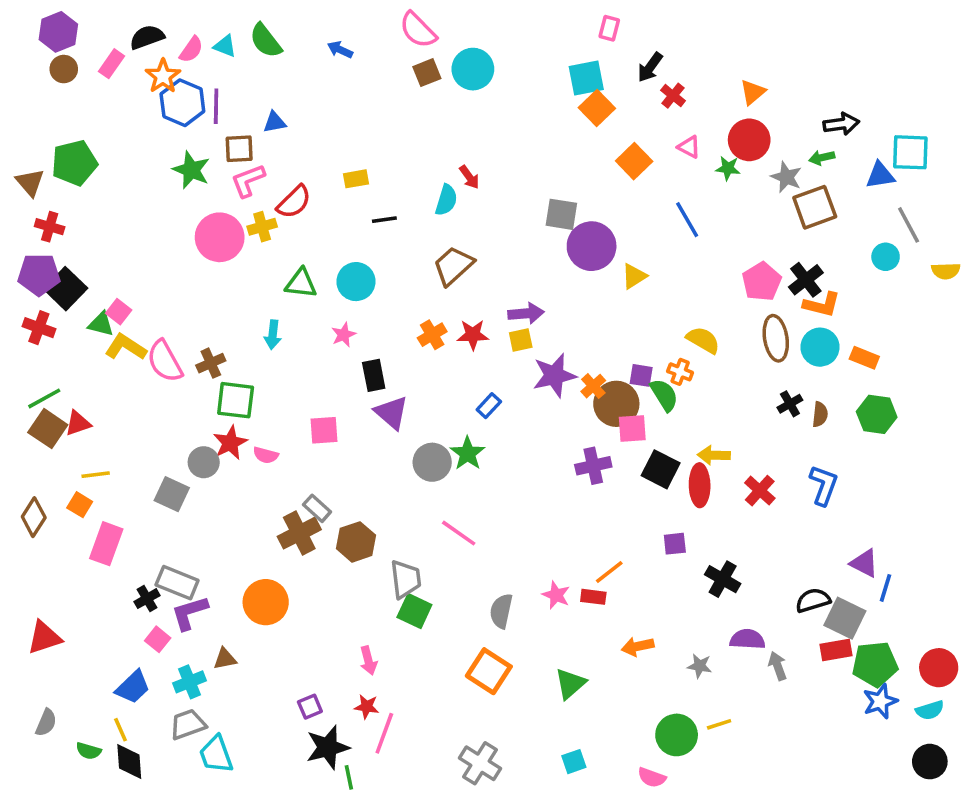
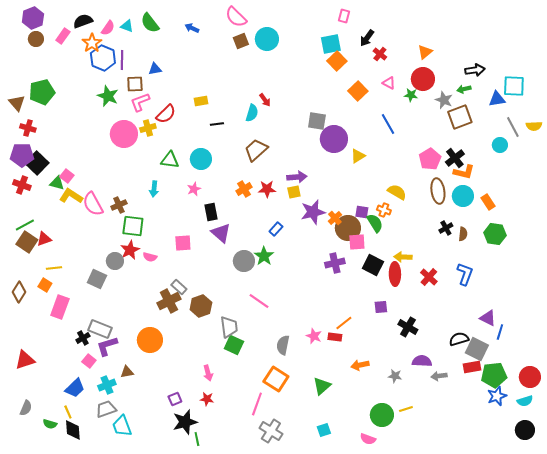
yellow semicircle: (946, 271) -> (534, 126), moved
orange rectangle: (864, 358) -> (488, 202), turned 35
gray arrow: (778, 666) -> (439, 376), turned -77
pink line: (384, 733) -> (257, 404), moved

